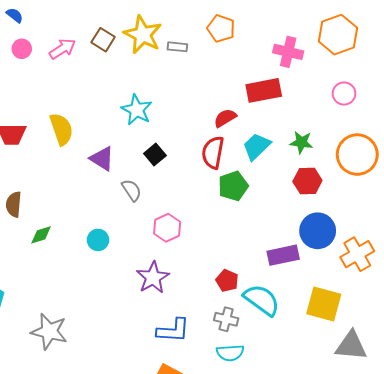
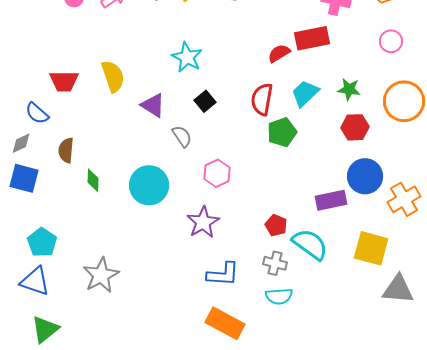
red semicircle: (225, 118) -> (279, 53), moved
green diamond: (41, 235) -> (93, 180), turned -70
cyan circle: (98, 240) -> (149, 185), size x1.8
gray star: (49, 331) -> (101, 275), turned 30

